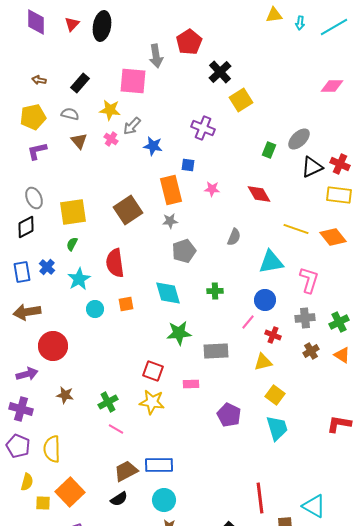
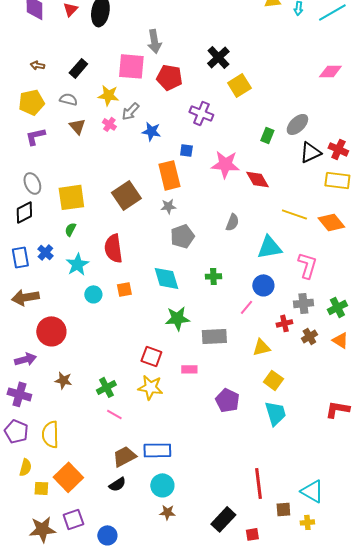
red pentagon: (189, 42) -> (169, 77), moved, turned -30
pink star: (212, 189) -> (225, 164), moved, size x1.8
red cross: (273, 335) -> (284, 323), moved, turned -35

